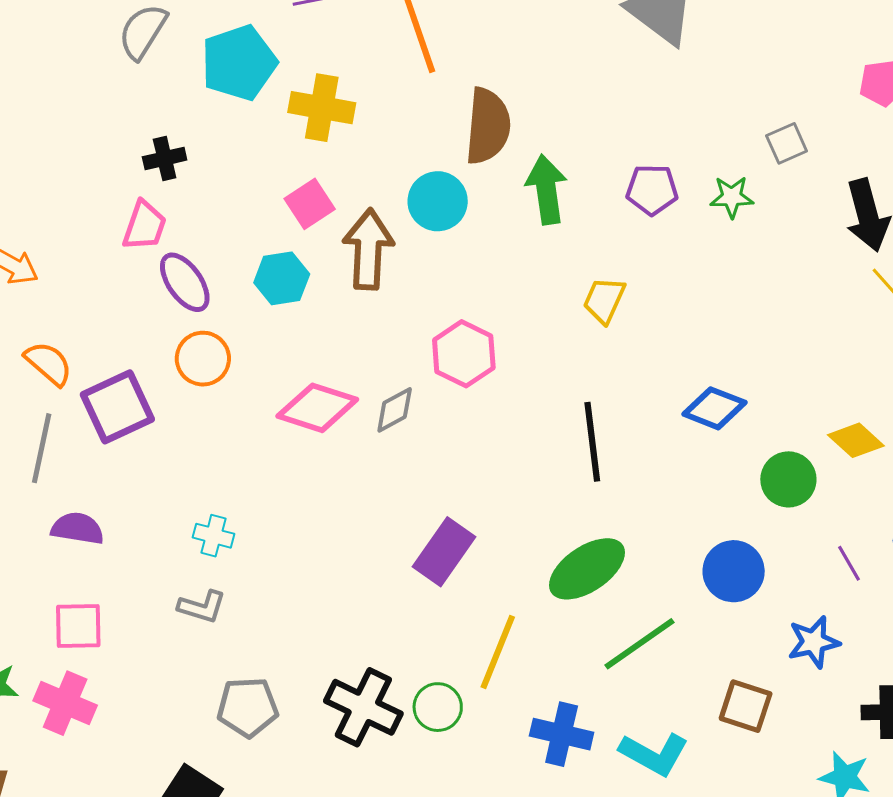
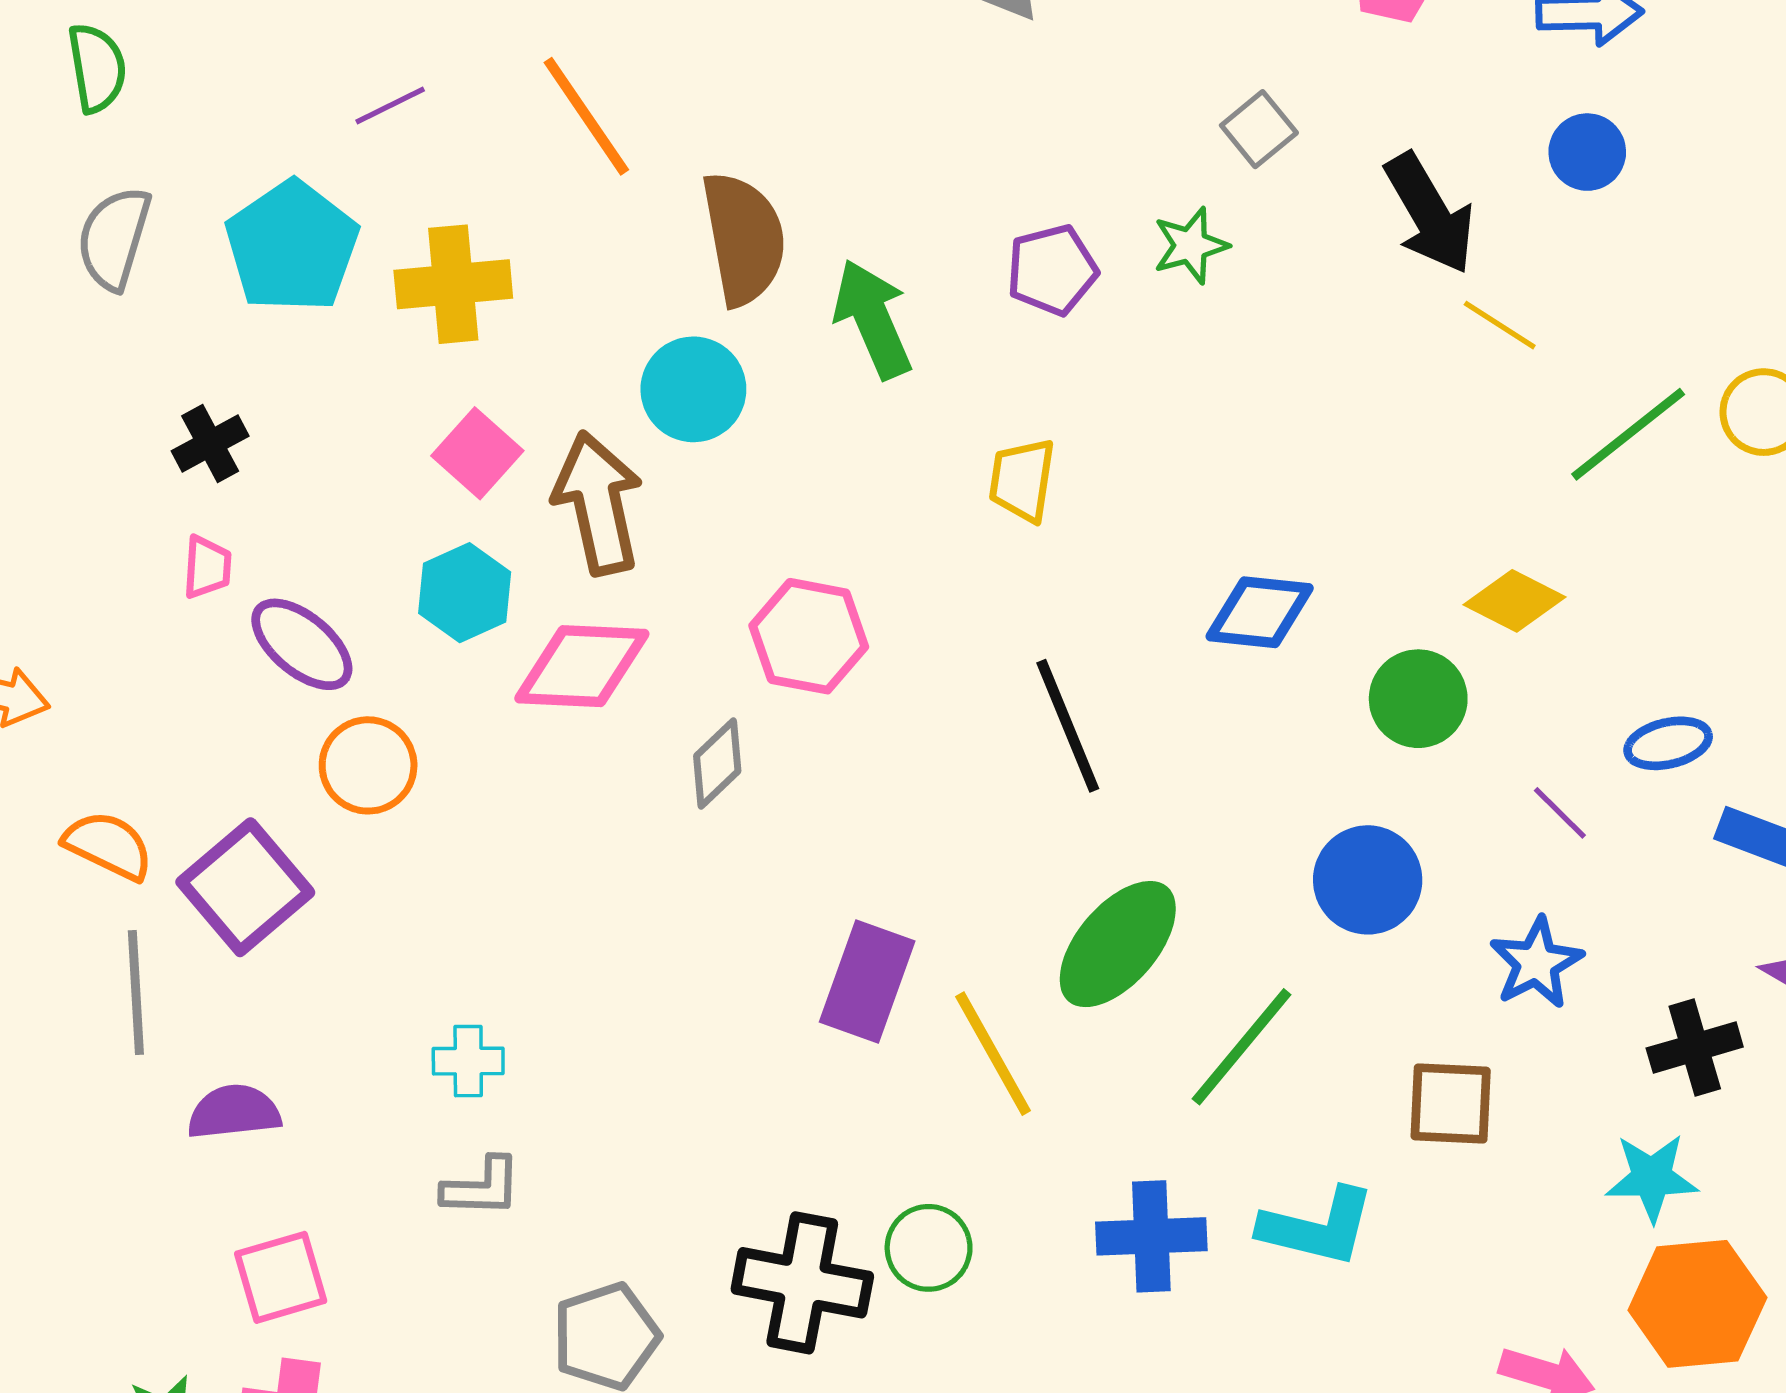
pink trapezoid: (144, 226) -> (207, 567), size x0.7
pink diamond: (317, 408) -> (582, 666), moved
yellow line: (498, 652) -> (993, 1054), moved, turned -36

